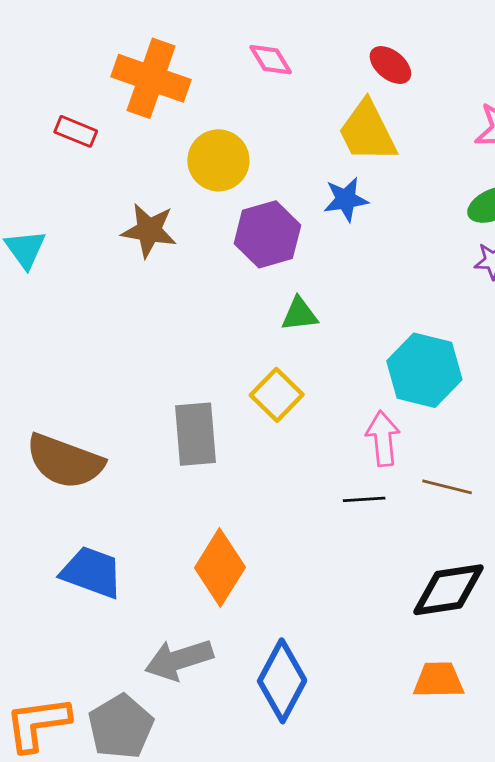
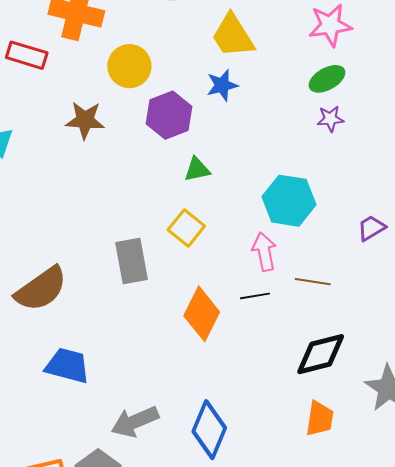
red rectangle: (76, 131) -> (27, 55), size x1.4
brown semicircle: (65, 461) -> (41, 289), turned -50
orange diamond: (220, 568) -> (202, 314), moved
orange trapezoid: (438, 680) -> (320, 419), turned 105

